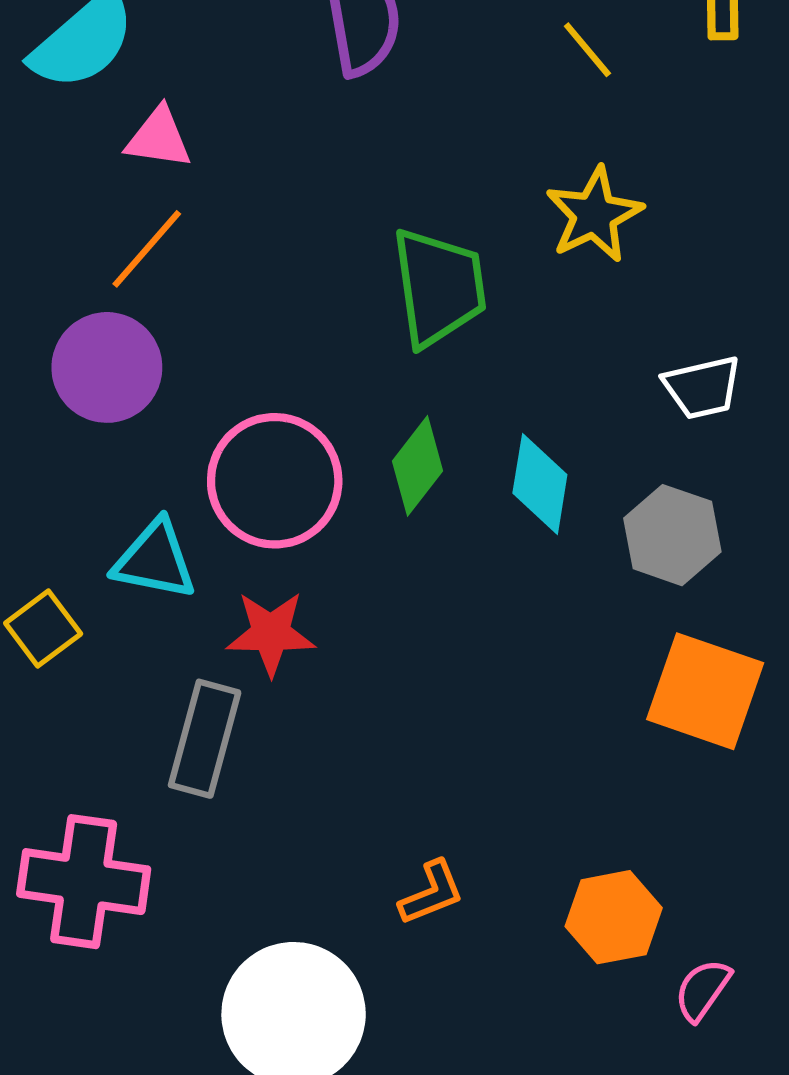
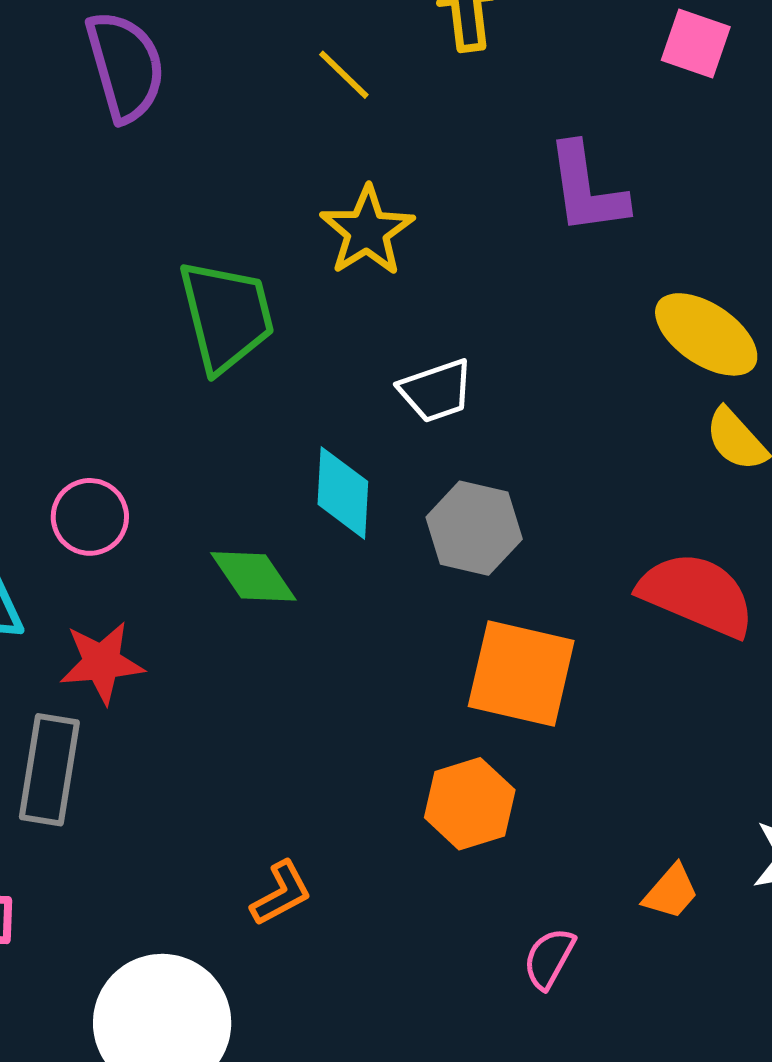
white trapezoid: (702, 387) -> (436, 391), moved
green diamond: (418, 466) -> (253, 576), moved, turned -66
pink circle: (275, 481) -> (90, 517), size x0.6
orange hexagon: (614, 917) -> (470, 804), moved

